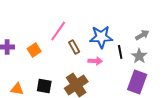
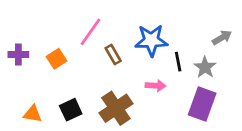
gray arrow: (142, 35) -> (222, 38), moved
pink arrow: (95, 61) -> (156, 86), moved
black square: (44, 86) -> (71, 110), turned -35

